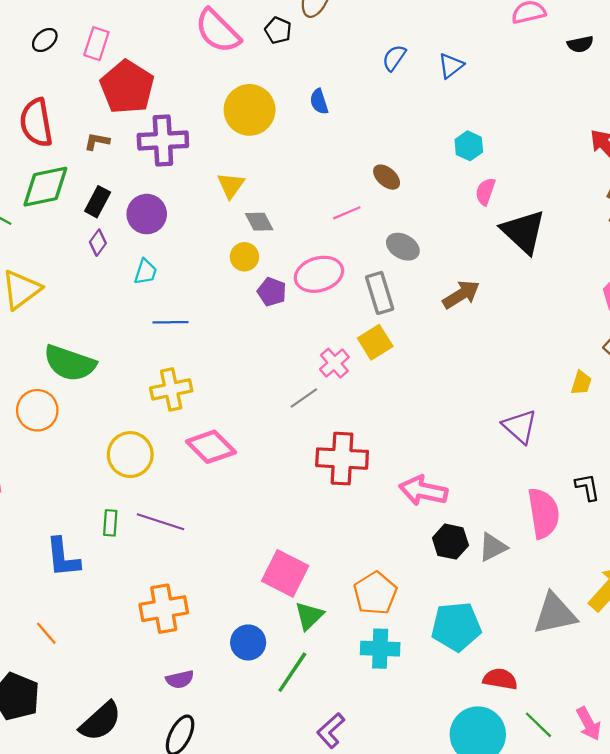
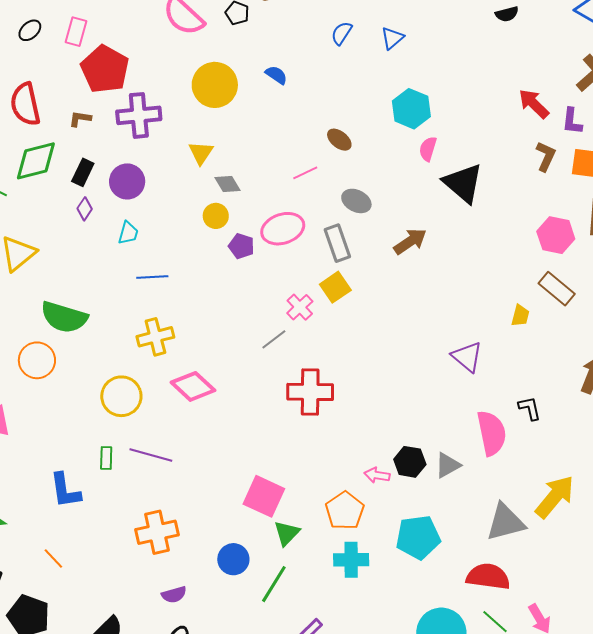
blue semicircle: (319, 102) -> (276, 75), turned 145
cyan hexagon: (469, 146) -> (411, 109), size x1.5
pink arrow: (423, 491) -> (377, 475), moved, size x0.6
red semicircle: (500, 679) -> (488, 577), moved, size x1.4

